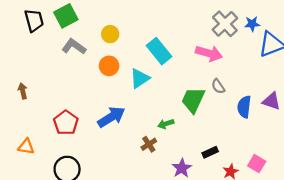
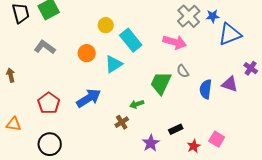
yellow circle: (110, 34) -> (106, 25), moved
gray L-shape: (74, 47) -> (45, 47), moved

